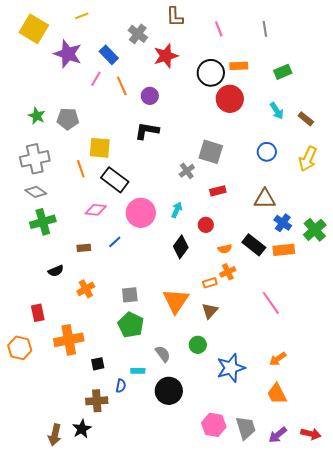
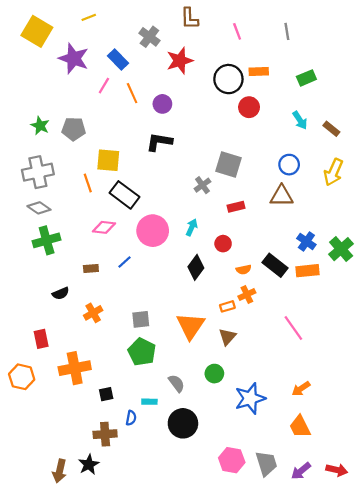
red circle: (230, 99) -> (249, 107), size x0.7
brown triangle: (265, 199) -> (282, 196), moved

